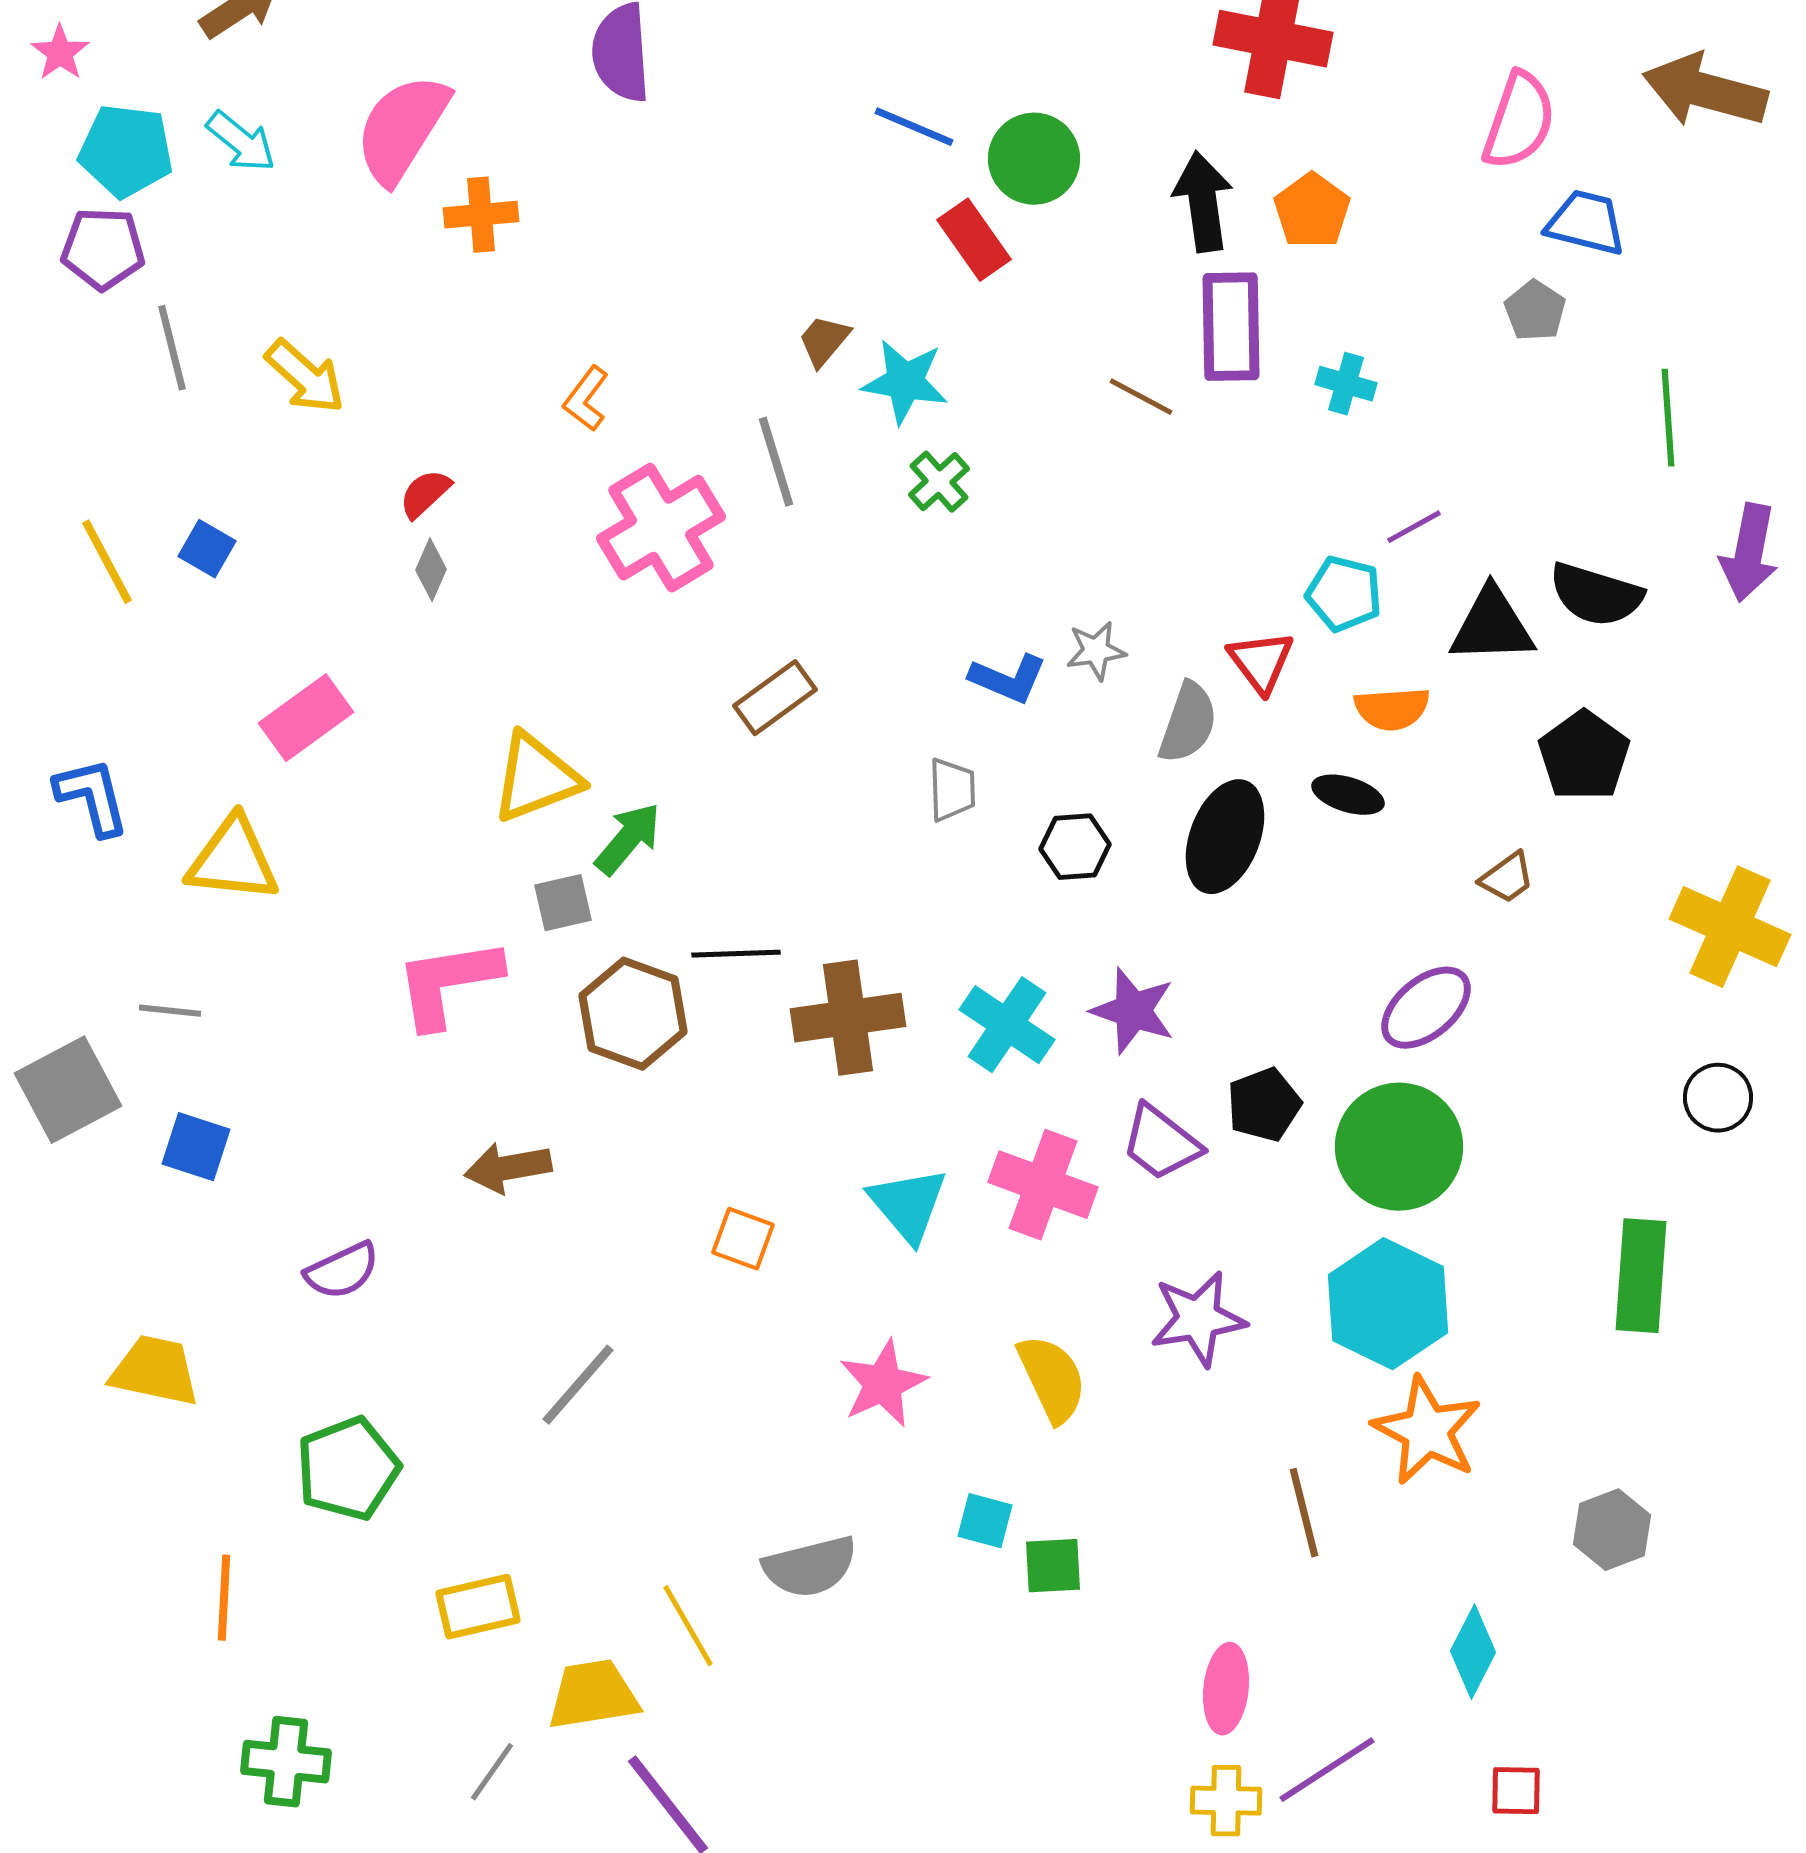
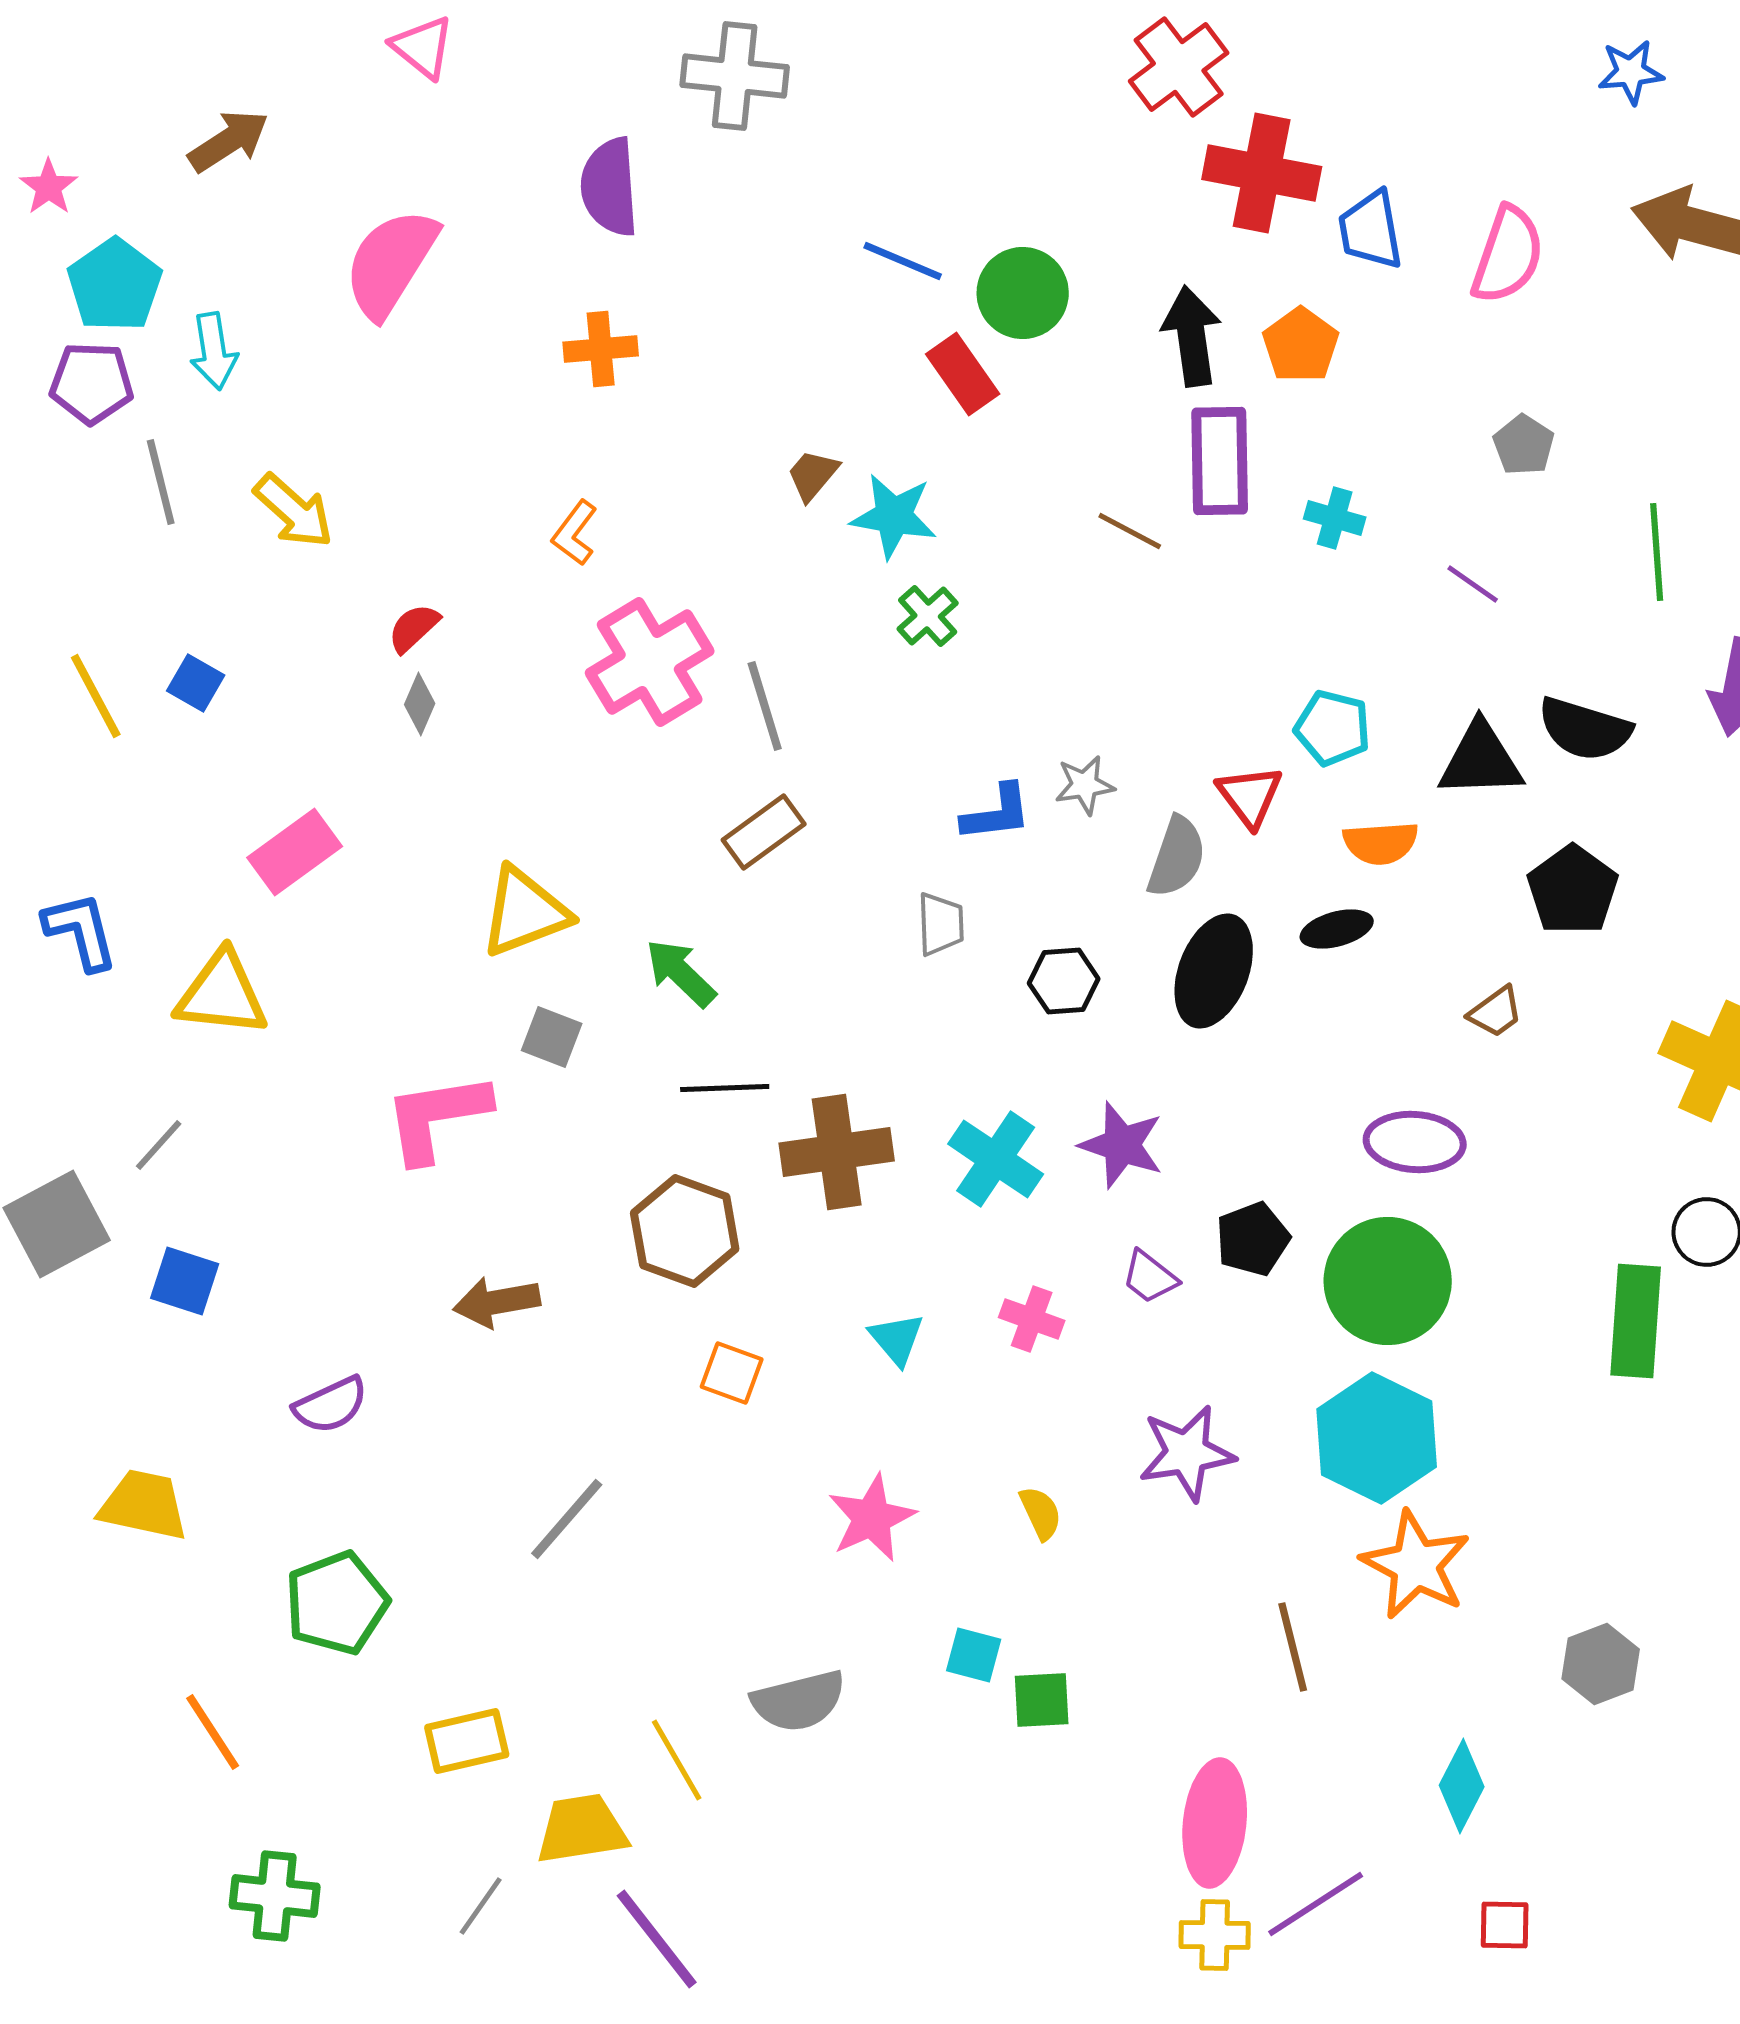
cyan arrow: (241, 142) -> (214, 351), moved, turned 42
cyan pentagon: (126, 151) -> (115, 285), turned 30
orange cross: (481, 215) -> (601, 349), moved
blue trapezoid: (1586, 223) -> (1371, 230), moved, turned -114
gray line: (776, 462) -> (765, 706), moved
purple line: (1414, 527) -> (1473, 584), moved, turned 64
blue L-shape: (1008, 679) -> (997, 813), turned -30
black ellipse: (1348, 795) -> (1337, 929), turned -32
green arrow: (628, 839) -> (681, 973), moved, turned -86
gray square: (563, 903) -> (552, 1037), turned 34
purple ellipse: (1426, 1008) -> (1415, 1142), turned 44
gray line: (170, 1011) -> (159, 1145), turned -54
brown hexagon: (633, 1014) -> (685, 1231), moved
purple trapezoid: (1161, 1143) -> (1150, 1277), size x0.7
pink cross: (1043, 1185) -> (1032, 1319), size x0.6
cyan triangle: (908, 1205) -> (897, 1339), size x0.7
green rectangle: (1641, 1276) -> (1636, 1321), moved
yellow semicircle: (1052, 1379) -> (1041, 1513), size x0.6
orange line: (224, 1598) -> (213, 1732), turned -36
pink ellipse: (1226, 1689) -> (1215, 1823), size x1.4

